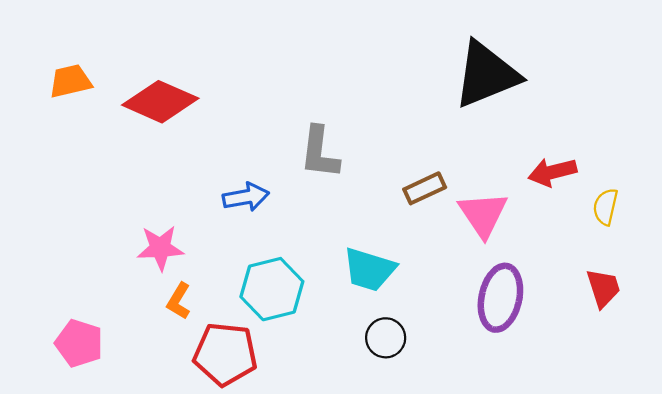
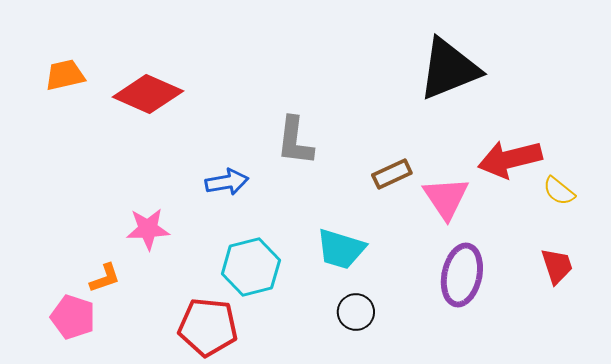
red arrow: (552, 172) -> (510, 159), size x1.4
yellow semicircle: (606, 207) -> (559, 191), turned -64
orange L-shape: (179, 301) -> (105, 278), moved, turned -140

